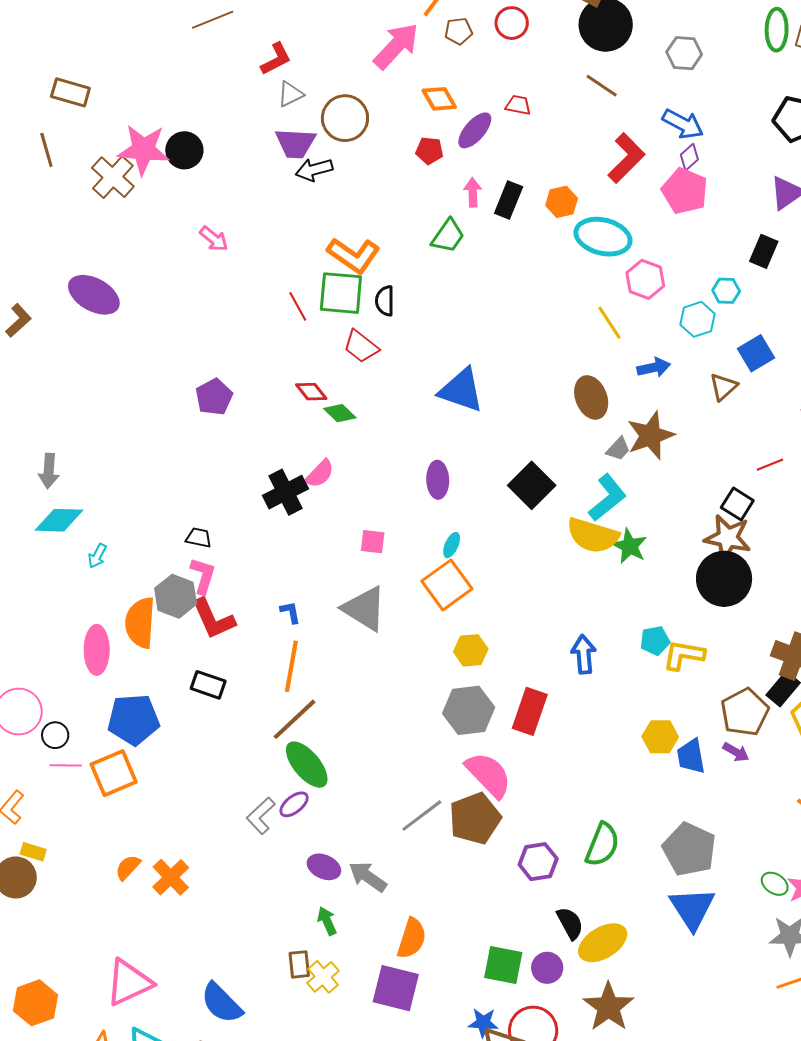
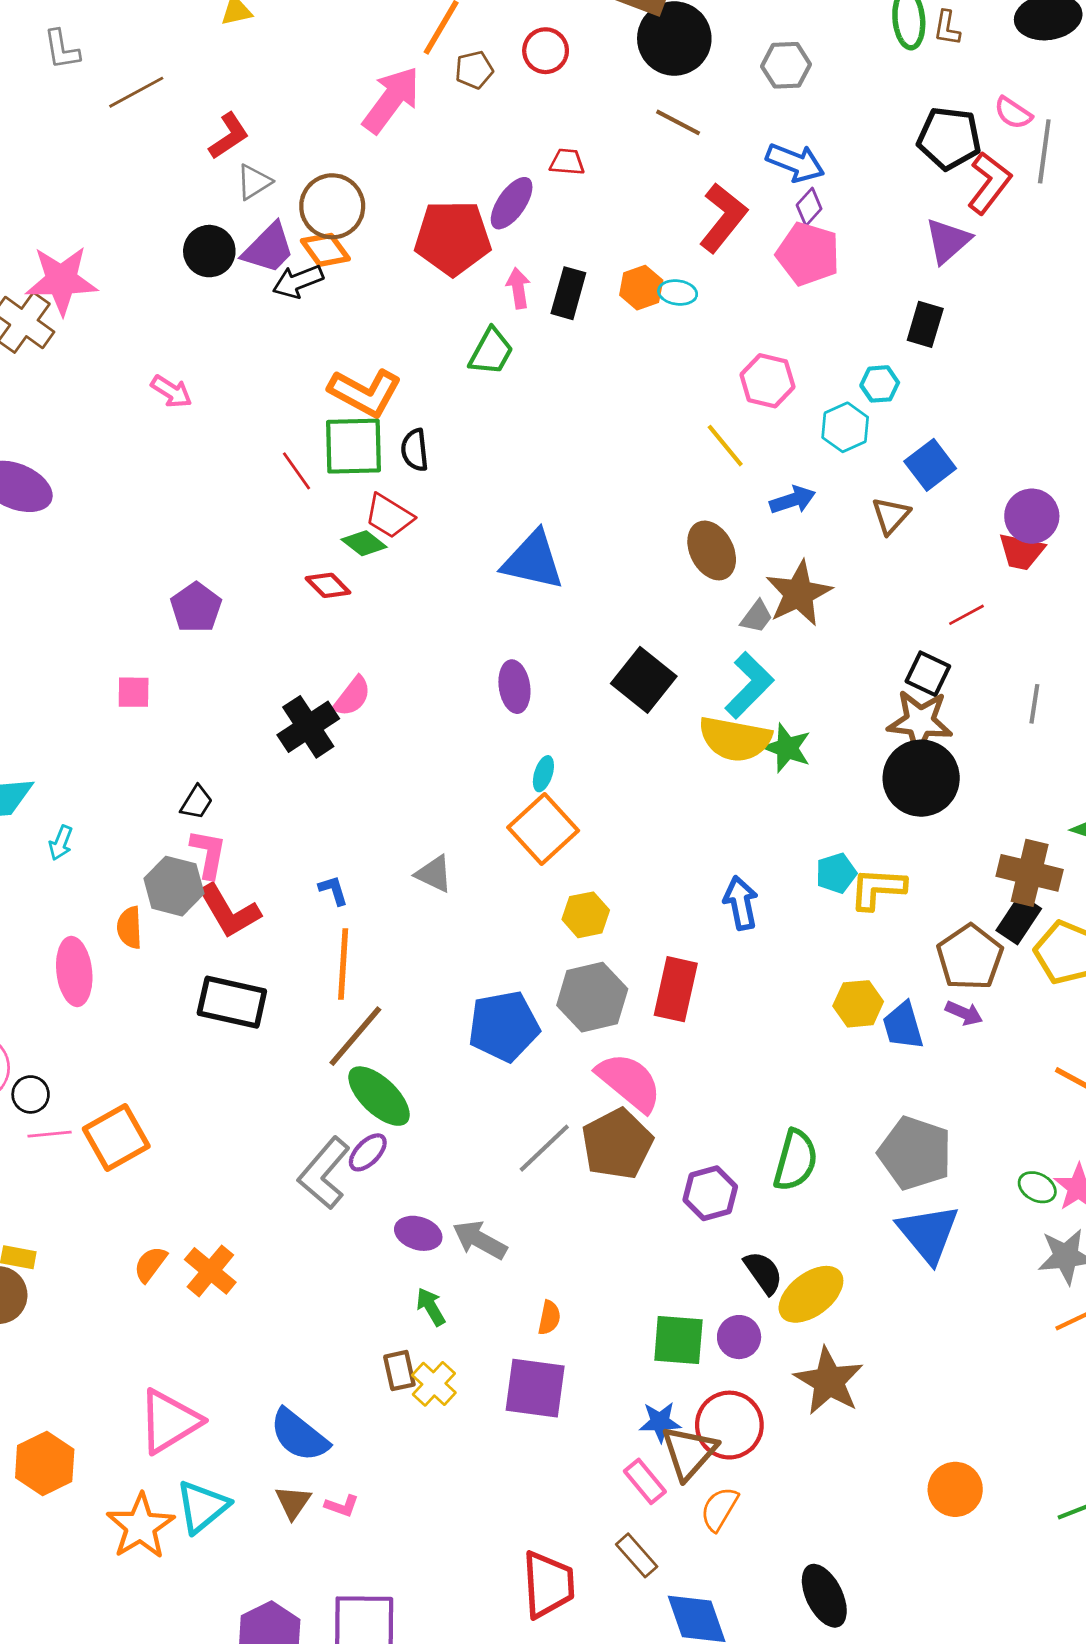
orange diamond: (439, 99) -> (325, 250), moved
purple trapezoid: (296, 143) -> (268, 248), turned -42
black circle: (184, 150) -> (209, 251), moved
red pentagon: (429, 151) -> (453, 238), size x2.0
cyan ellipse: (603, 237) -> (678, 293), moved, size x0.5
green diamond: (340, 413) -> (364, 543), moved
black trapezoid: (199, 538) -> (196, 802), turned 116
pink square: (373, 542) -> (134, 692), moved
gray triangle: (364, 609) -> (434, 874), size x0.6
orange semicircle: (140, 623) -> (130, 928), size x0.6
black rectangle: (208, 685) -> (232, 1002), size x1.4
blue pentagon: (133, 720) -> (504, 1026), moved
gray L-shape: (261, 816) -> (324, 1173), size x1.4
orange semicircle: (412, 938) -> (549, 1318), size x0.6

